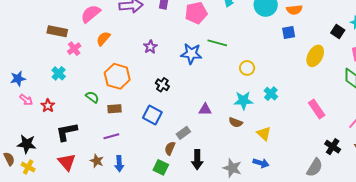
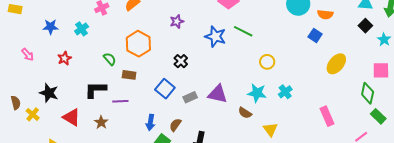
black square: (338, 31) -> (365, 26), moved
blue square: (289, 32) -> (315, 36), turned 32
blue star: (18, 79) -> (51, 27), moved
pink arrow: (26, 100) -> (28, 55), moved
purple triangle: (205, 109) -> (218, 94), size x1.5
black L-shape: (67, 132) -> (95, 90), moved
gray rectangle: (183, 133) -> (190, 97), moved
black star: (27, 144) -> (49, 93), moved
red triangle: (67, 162) -> (72, 117), turned -30
blue arrow: (119, 164) -> (150, 122), moved

